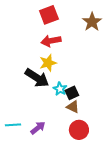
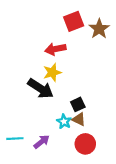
red square: (49, 15) -> (74, 21), moved
cyan star: (60, 89) -> (64, 122), moved

